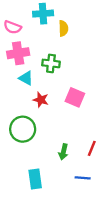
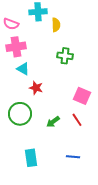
green cross: (51, 63) -> (65, 56), moved
pink square: (75, 97) -> (82, 96), moved
red line: (92, 148) -> (77, 120), moved, turned -56
green arrow: (63, 152) -> (53, 122), moved, turned 40

